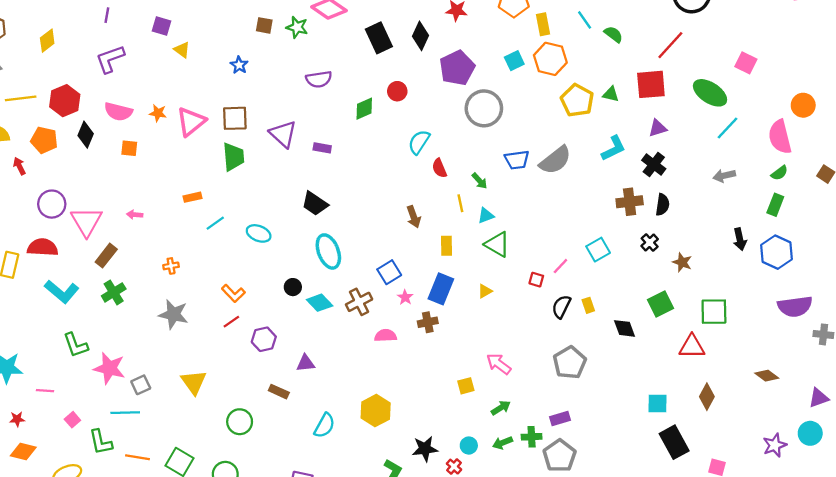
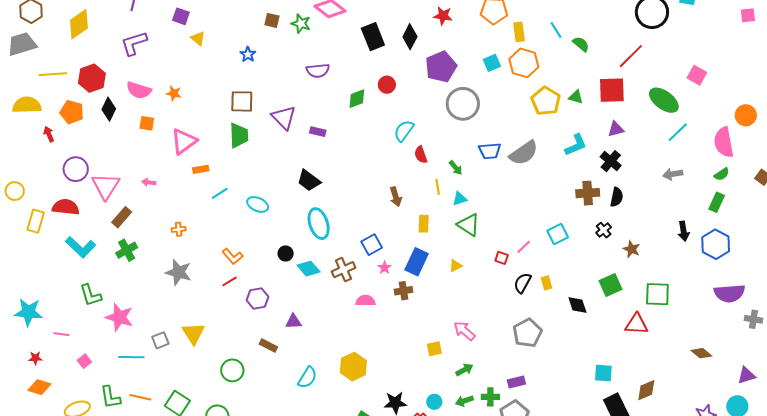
yellow diamond: (47, 41) -> (79, 24), size x1.4
pink triangle: (191, 122) -> (184, 141), moved
gray square: (141, 385) -> (160, 340), moved
brown diamond: (707, 397) -> (646, 390), moved, turned 35
green L-shape: (101, 442) -> (110, 397), moved

